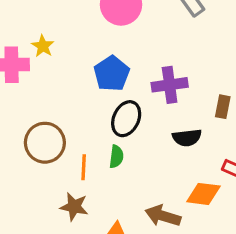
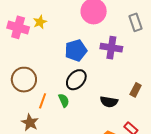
purple cross: (170, 85) -> (111, 48), moved
green semicircle: (116, 157) -> (64, 100), turned -48

